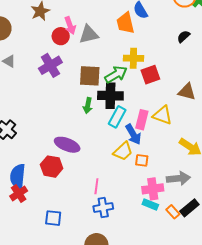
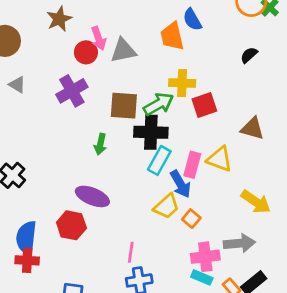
green arrow: (88, 106) -> (100, 144), moved
orange square: (142, 160) -> (191, 219), turned 32
red cross: (19, 194) -> (27, 260), turned 36

